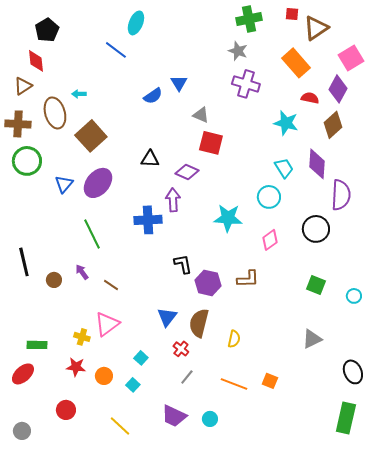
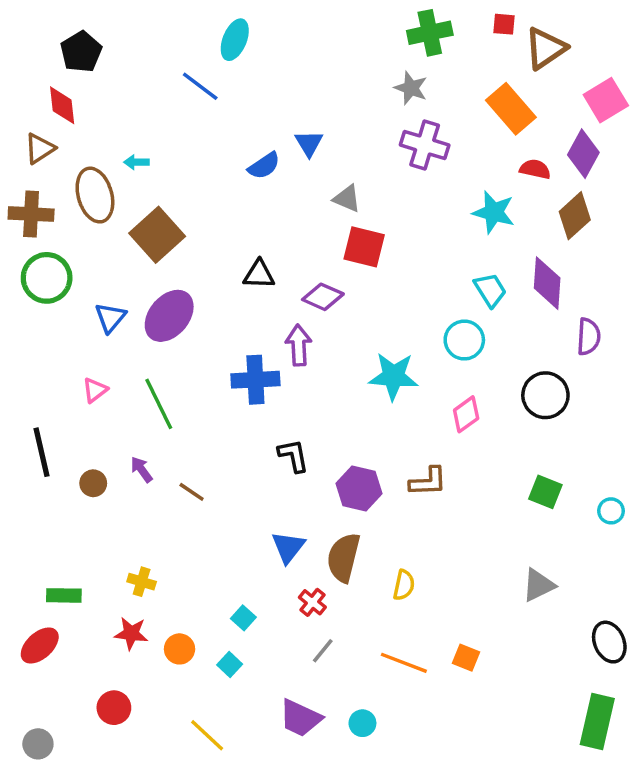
purple semicircle: (341, 195) -> (589, 337), size x0.7
black L-shape: (183, 264) -> (293, 456), moved
pink triangle: (107, 324) -> (95, 390), moved, size x0.6

